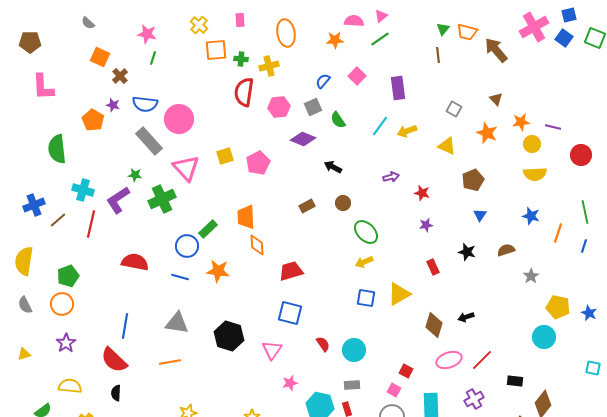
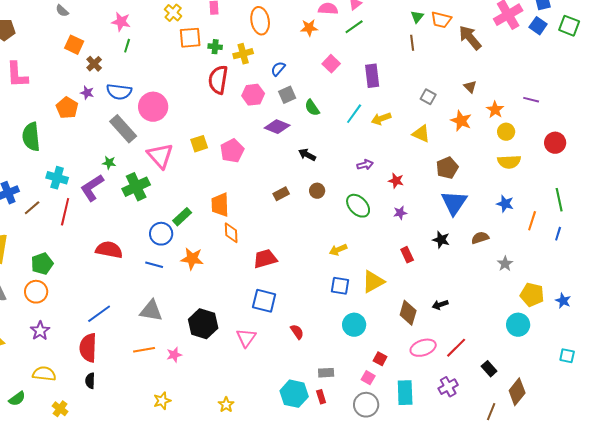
blue semicircle: (323, 81) -> (278, 69), moved
orange star: (521, 122) -> (495, 110), turned -30
purple line: (553, 127) -> (531, 100), moved
blue triangle: (480, 215) -> (454, 203), size x2.0
green ellipse: (366, 232) -> (358, 206), moved
blue line: (125, 326) -> (99, 314), turned 45
cyan circle: (354, 350) -> (354, 325), moved
red semicircle: (114, 360) -> (88, 348), turned 48
black rectangle: (515, 381) -> (489, 369), turned 42
pink star: (290, 383) -> (174, 355), moved

